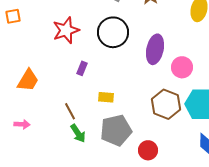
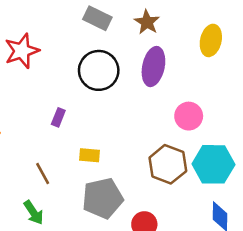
red star: (66, 30) -> (22, 51), moved
purple ellipse: (155, 49) -> (153, 67), moved
green arrow: (78, 133) -> (33, 213), moved

